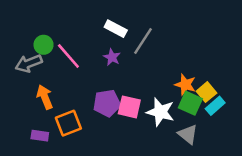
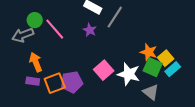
purple pentagon: (107, 103) -> (72, 82), moved
pink square: (129, 107) -> (104, 70), turned 36
purple rectangle: (40, 136) -> (33, 81), moved

